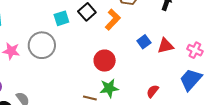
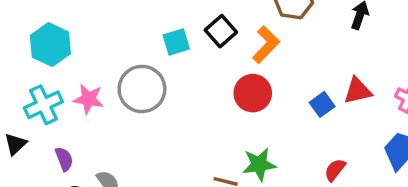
blue square: (144, 42) -> (322, 104), moved
red circle: (105, 61) -> (253, 93), moved

